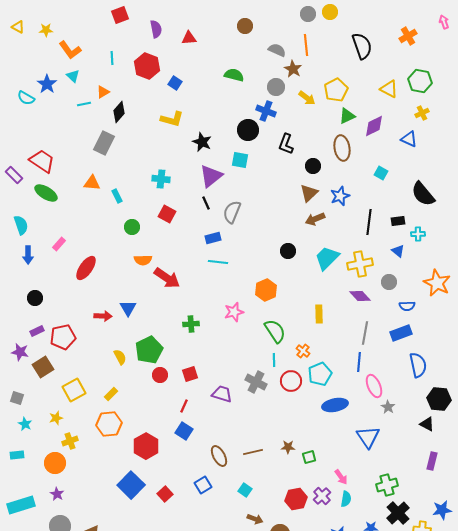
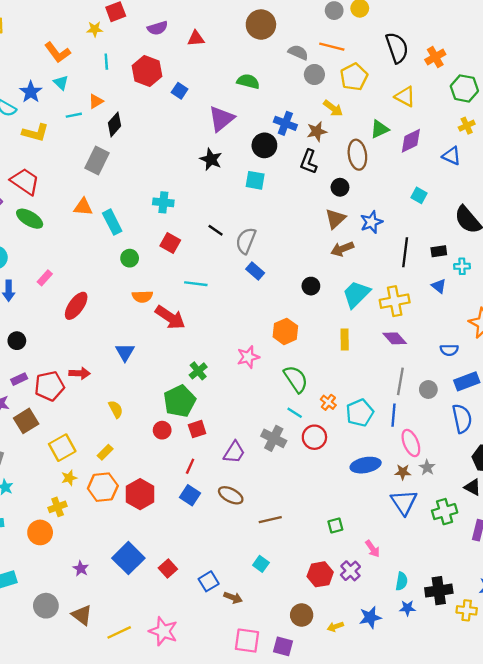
brown circle: (245, 26) -> (261, 25), size x1.6
purple semicircle: (156, 29) -> (157, 28), turned 84
yellow star: (46, 30) -> (95, 29), moved
orange cross: (408, 36) -> (435, 57), moved
orange line: (306, 45) -> (332, 47), turned -70
brown star: (293, 69) -> (317, 131), moved, turned 30
gray circle: (276, 87) -> (314, 74), moved
yellow triangle: (389, 89) -> (405, 97), moved
yellow pentagon: (336, 90) -> (354, 77), moved
yellow L-shape: (172, 119) -> (35, 133), moved
brown ellipse: (342, 148) -> (357, 155), moved
purple triangle: (211, 176) -> (221, 119), moved
cyan rectangle: (117, 196) -> (112, 222), size x1.5
black line: (206, 203) -> (216, 230), turned -32
blue rectangle: (213, 238) -> (255, 271), moved, turned 56
cyan line: (218, 262) -> (196, 284), moved
gray circle: (389, 282) -> (428, 390), moved
yellow rectangle: (319, 314) -> (345, 340), moved
red arrow: (103, 316) -> (80, 373), moved
green cross: (191, 324) -> (198, 371), turned -35
blue rectangle: (401, 333) -> (467, 381), moved
green pentagon: (149, 350) -> (180, 401), moved
cyan line: (274, 360) -> (295, 413), turned -56
cyan pentagon: (320, 374) -> (360, 413), moved
purple trapezoid: (222, 394) -> (234, 452), turned 105
yellow star: (56, 418) -> (69, 478), moved
red hexagon: (146, 446) -> (140, 494), moved
brown star: (288, 447) -> (403, 472), moved
brown ellipse: (219, 456) -> (231, 495), moved, turned -35
blue square: (203, 485) -> (209, 581), moved
green cross: (387, 485) -> (445, 512), moved
purple star: (57, 494) -> (81, 569), moved
cyan semicircle: (346, 499) -> (402, 581), moved
black cross: (398, 513) -> (439, 591), turned 35
brown arrow: (255, 519) -> (233, 598), moved

